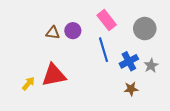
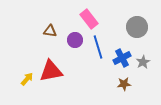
pink rectangle: (107, 20) -> (89, 19), moved
purple circle: (73, 31) -> (75, 40), moved

